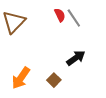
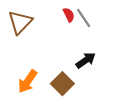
brown square: (54, 80) -> (62, 84), size x1.5

